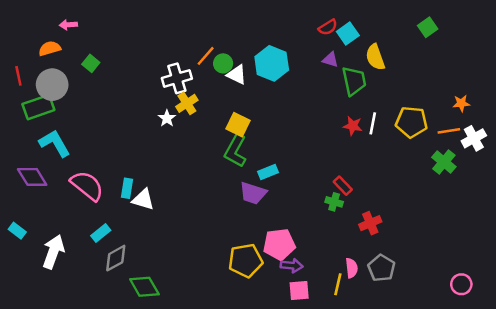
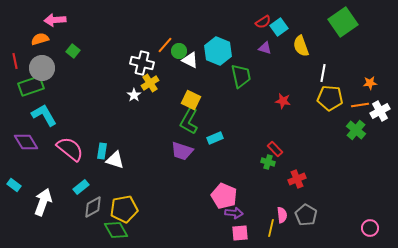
pink arrow: (68, 25) -> (55, 20), size x1.5
green square: (428, 27) -> (343, 22), size x1.8
white cross: (177, 78) -> (142, 63), turned 30
green trapezoid: (354, 81) -> (241, 76), moved
white line: (373, 123) -> (323, 73), moved
purple trapezoid: (253, 193) -> (182, 151), moved
pink pentagon: (279, 244) -> (224, 196), turned 30
yellow pentagon: (246, 261) -> (124, 209), moved

